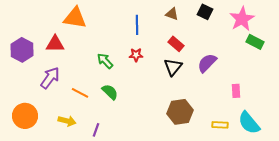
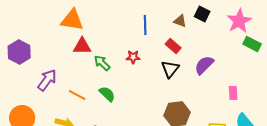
brown triangle: (172, 14) -> (180, 21), moved
blue line: (137, 25) -> (145, 25), moved
red triangle: (55, 44) -> (82, 46), moved

